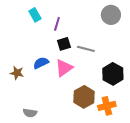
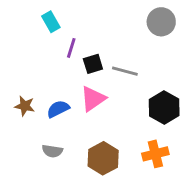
purple line: (57, 24) -> (71, 48), moved
blue semicircle: (41, 63) -> (58, 109), moved
brown hexagon: (84, 97) -> (103, 158), moved
gray semicircle: (30, 113) -> (52, 151), moved

